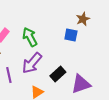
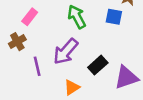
green arrow: (30, 37) -> (77, 17), moved

